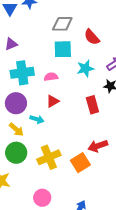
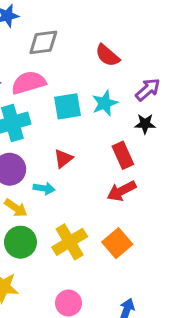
gray diamond: (62, 24) -> (43, 42), moved
cyan square: (63, 49) -> (67, 106), moved
pink semicircle: (51, 77) -> (29, 83), moved, size x1.6
red arrow: (98, 146) -> (122, 191), moved

